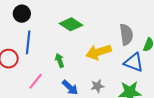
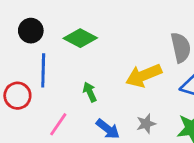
green diamond: (71, 24) -> (80, 38), moved

